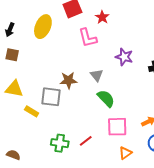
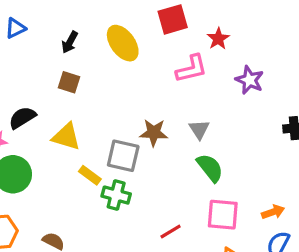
yellow ellipse: (43, 27) -> (123, 43), turned -65
pink L-shape: (88, 38) -> (192, 69), turned -95
purple star: (124, 57) -> (250, 80), moved
green cross: (60, 143) -> (116, 195), moved

